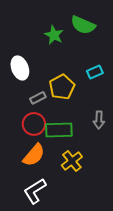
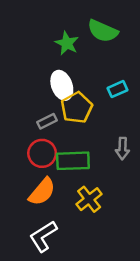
white ellipse: (20, 68) -> (62, 85), moved

